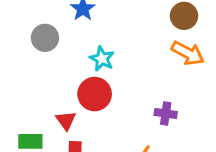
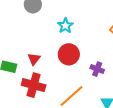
red circle: (95, 94) -> (69, 54), moved

